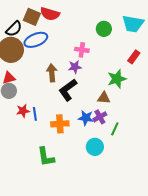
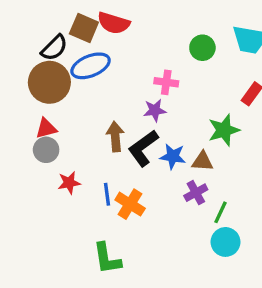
brown arrow: (52, 73) -> (115, 137), moved
blue line: (35, 114) -> (107, 194), moved
blue star: (86, 118) -> (173, 156), moved
orange cross: (60, 124) -> (130, 204), turned 36
cyan circle: (95, 147) -> (225, 242), moved

